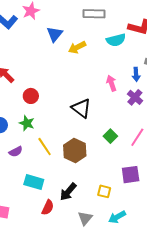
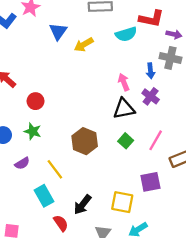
black triangle: (81, 108) -> (124, 109), moved, turned -45
yellow line: (45, 147) -> (55, 169), moved
brown hexagon: (75, 150) -> (85, 141), moved
cyan rectangle: (34, 182) -> (44, 196), turned 48
yellow square: (104, 191) -> (122, 202), size x1.5
red semicircle: (48, 207) -> (61, 223), turned -56

